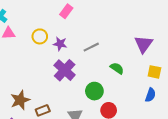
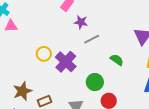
yellow circle: (40, 36) -> (44, 54), moved
purple star: (60, 44) -> (81, 22), moved

